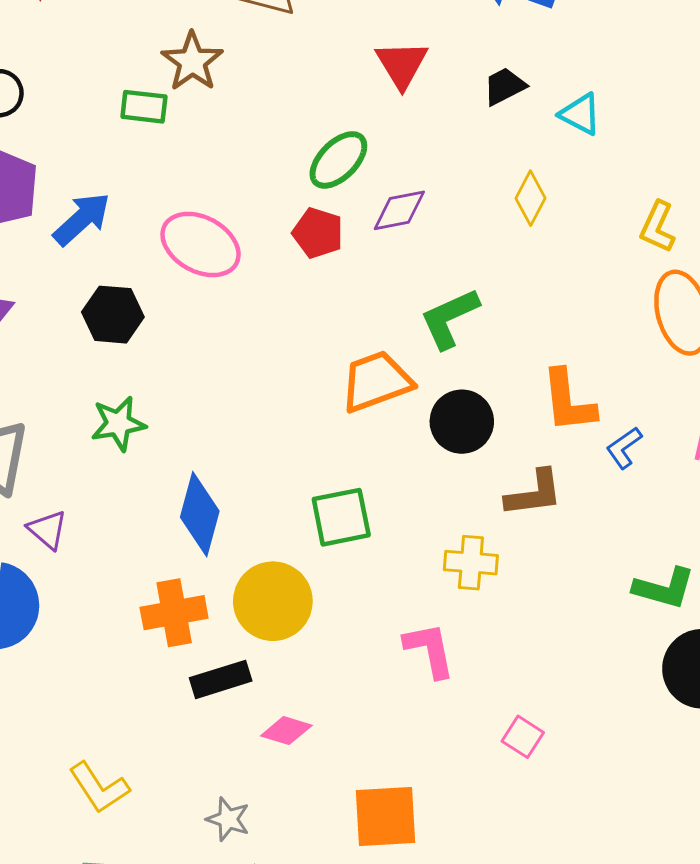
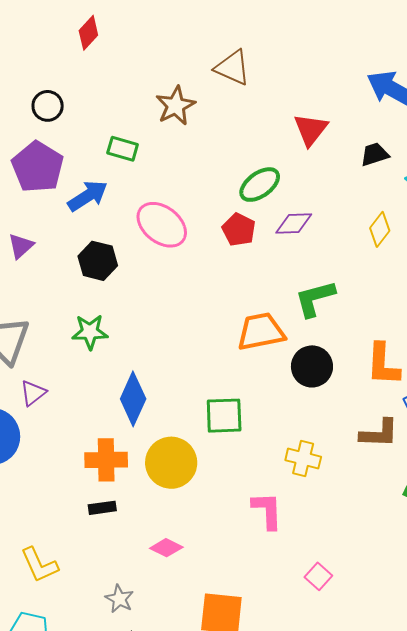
green rectangle: (144, 107) -> (123, 149), moved
brown L-shape: (534, 493) -> (379, 433), moved
purple triangle: (47, 530) -> (33, 393), turned 32
black rectangle: (221, 679) -> (102, 508), moved, size x0.7

